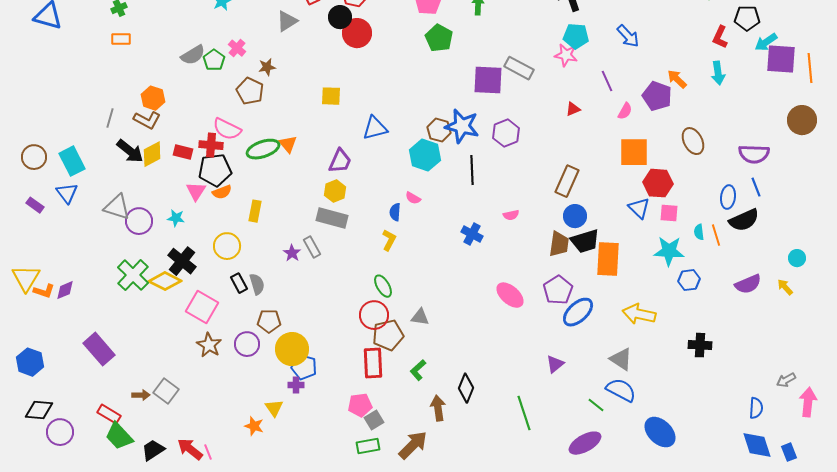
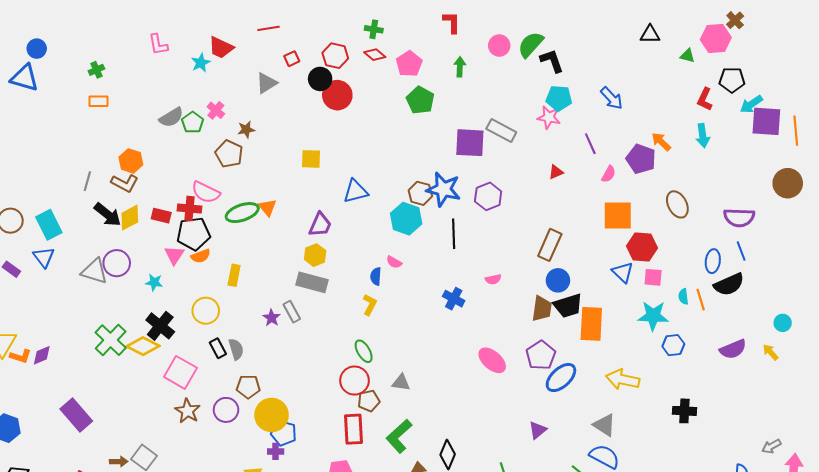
purple circle: (139, 221) -> (117, 263), moved
brown pentagon: (388, 335) -> (369, 401), size x0.7
green L-shape: (418, 370) -> (399, 436), size x1.6

